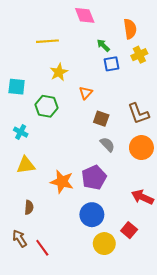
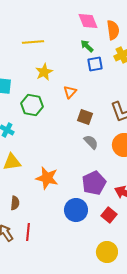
pink diamond: (85, 15) -> (88, 21), moved
purple pentagon: (94, 177) -> (94, 183), moved
red square: (129, 230) -> (109, 215), moved
yellow circle: (104, 244) -> (107, 252), moved
red line: (42, 248) -> (28, 232), moved, turned 42

